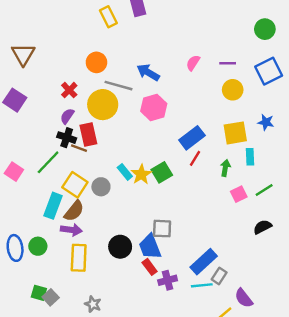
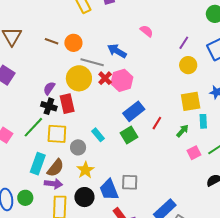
pink semicircle: (193, 63) -> (147, 31), moved, turned 96
purple line: (228, 63) -> (184, 43), turned -56
red cross: (69, 90) -> (105, 78), moved
blue rectangle: (192, 138) -> (134, 111), moved
brown line: (79, 148) -> (52, 41), moved
green arrow: (225, 168) -> (182, 131), turned 32
yellow star: (141, 174) -> (85, 170), moved
yellow square: (75, 185) -> (57, 134), moved, turned -30
black circle: (120, 247) -> (84, 197), moved
blue trapezoid: (150, 247) -> (109, 190), moved

